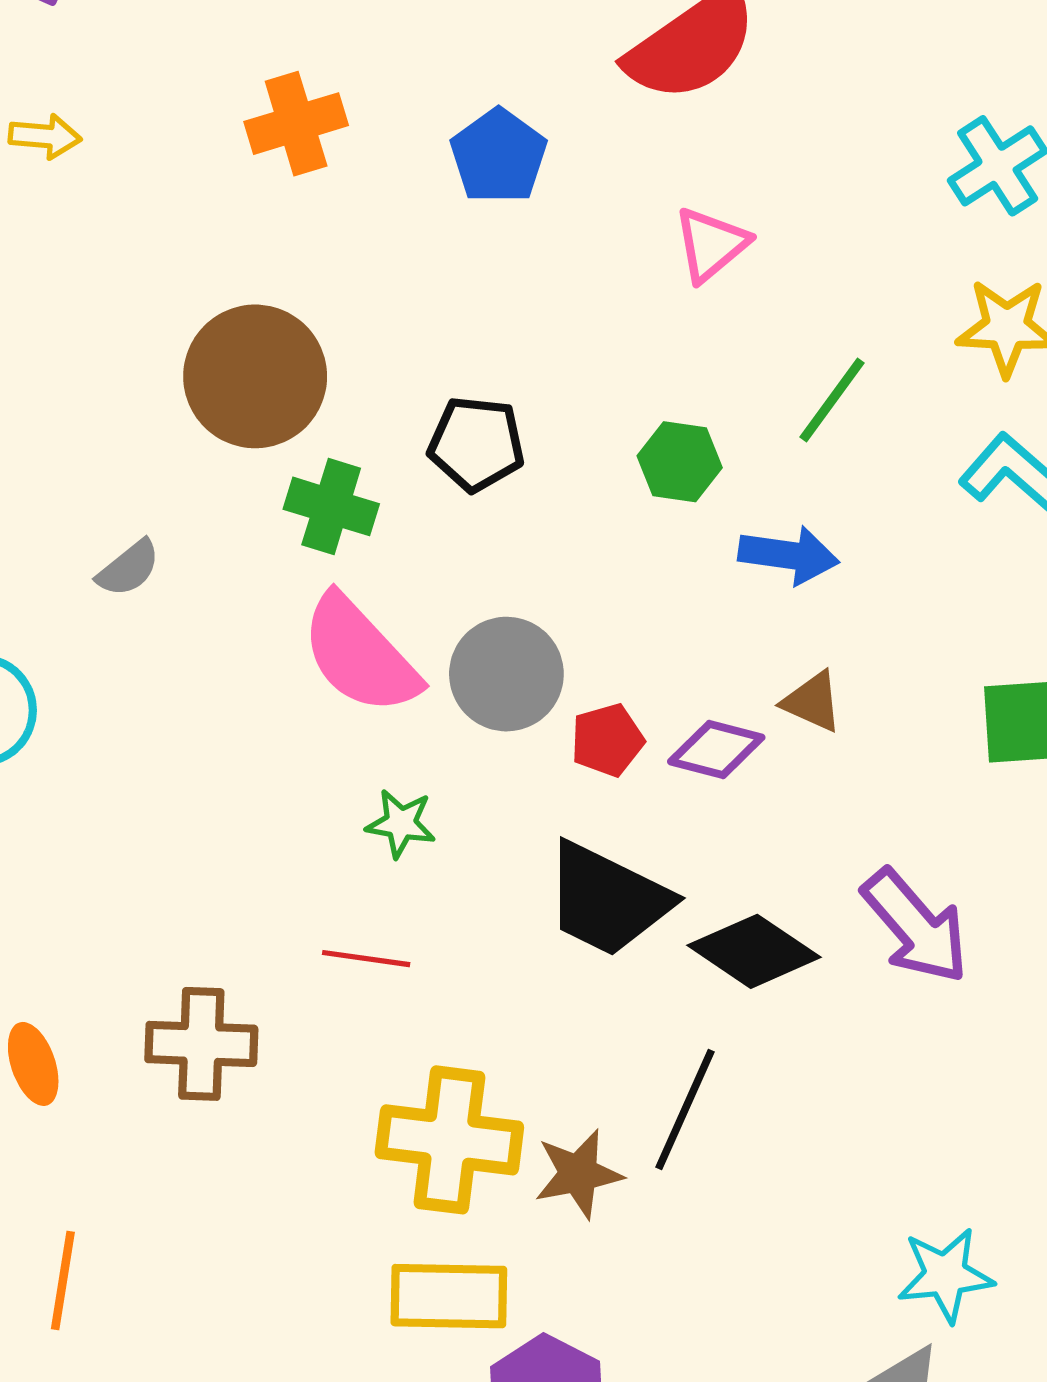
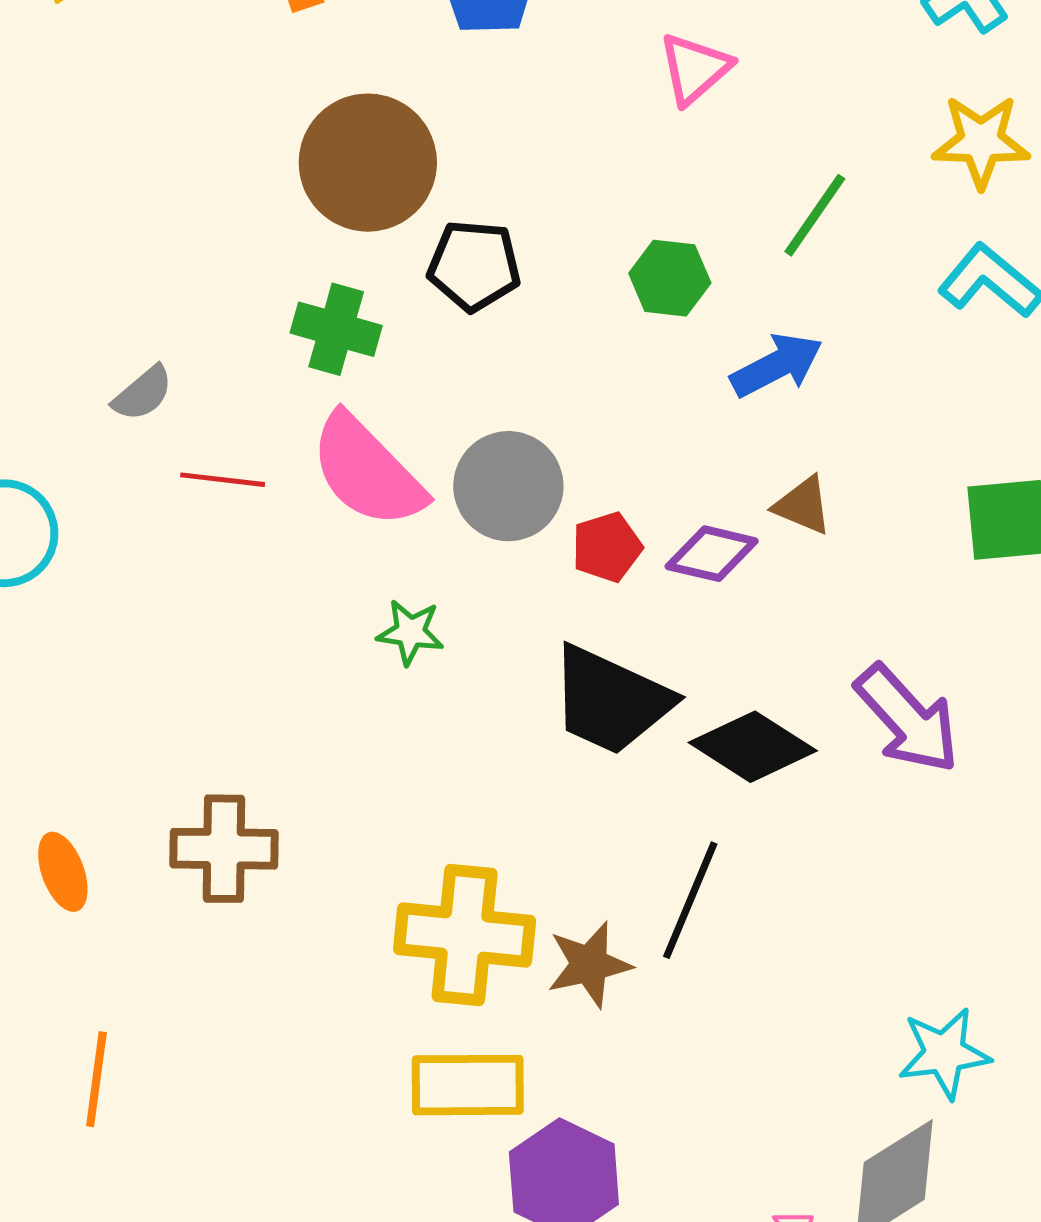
brown circle: (255, 376) -> (368, 163), moved
blue arrow: (789, 555) -> (777, 365), turned -34
red line: (366, 959) -> (223, 480), moved

